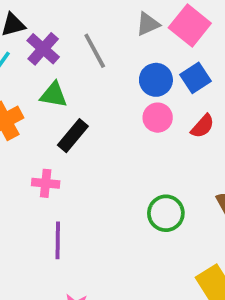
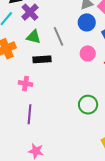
gray line: (95, 51) -> (59, 36), moved
blue circle: (156, 80) -> (87, 22), moved
black rectangle: (73, 136) -> (42, 59), turned 42

